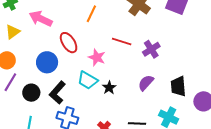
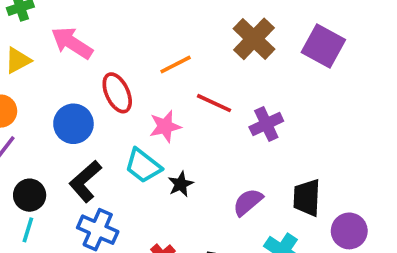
orange line: (91, 14) -> (176, 64), moved, turned 30
pink star: (97, 57) -> (165, 126), turned 30
purple semicircle: (146, 83) -> (248, 202), moved
black circle: (31, 93) -> (30, 195), moved

